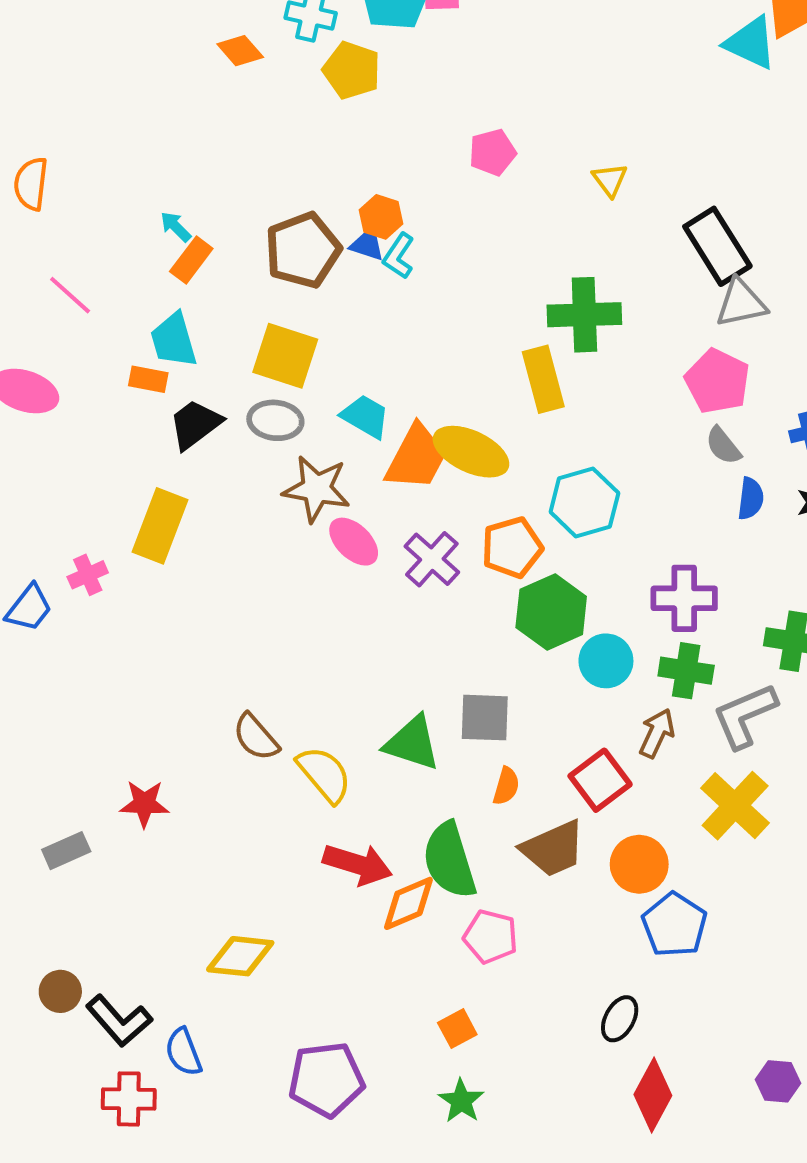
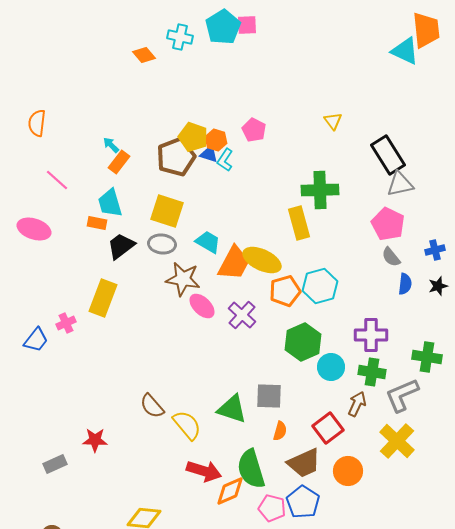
yellow pentagon: (352, 70) -> (193, 137), moved
pink pentagon: (493, 152) -> (254, 130), moved, turned -30
orange pentagon: (512, 547) -> (285, 291), moved
blue pentagon: (674, 925) -> (303, 502), moved

